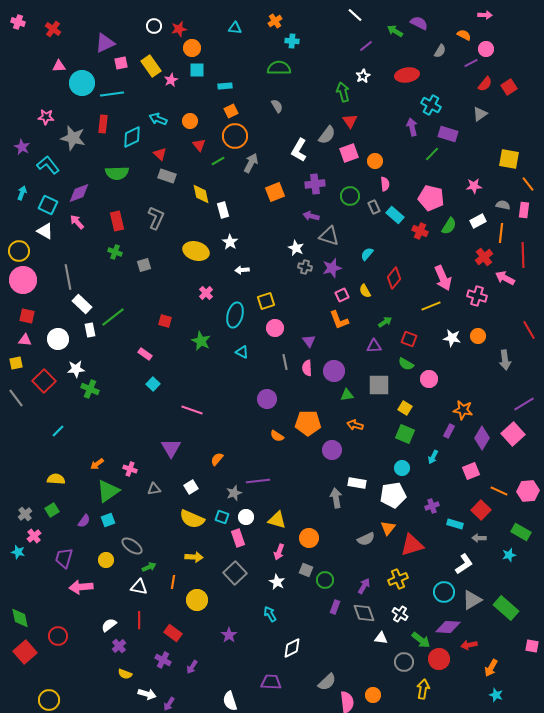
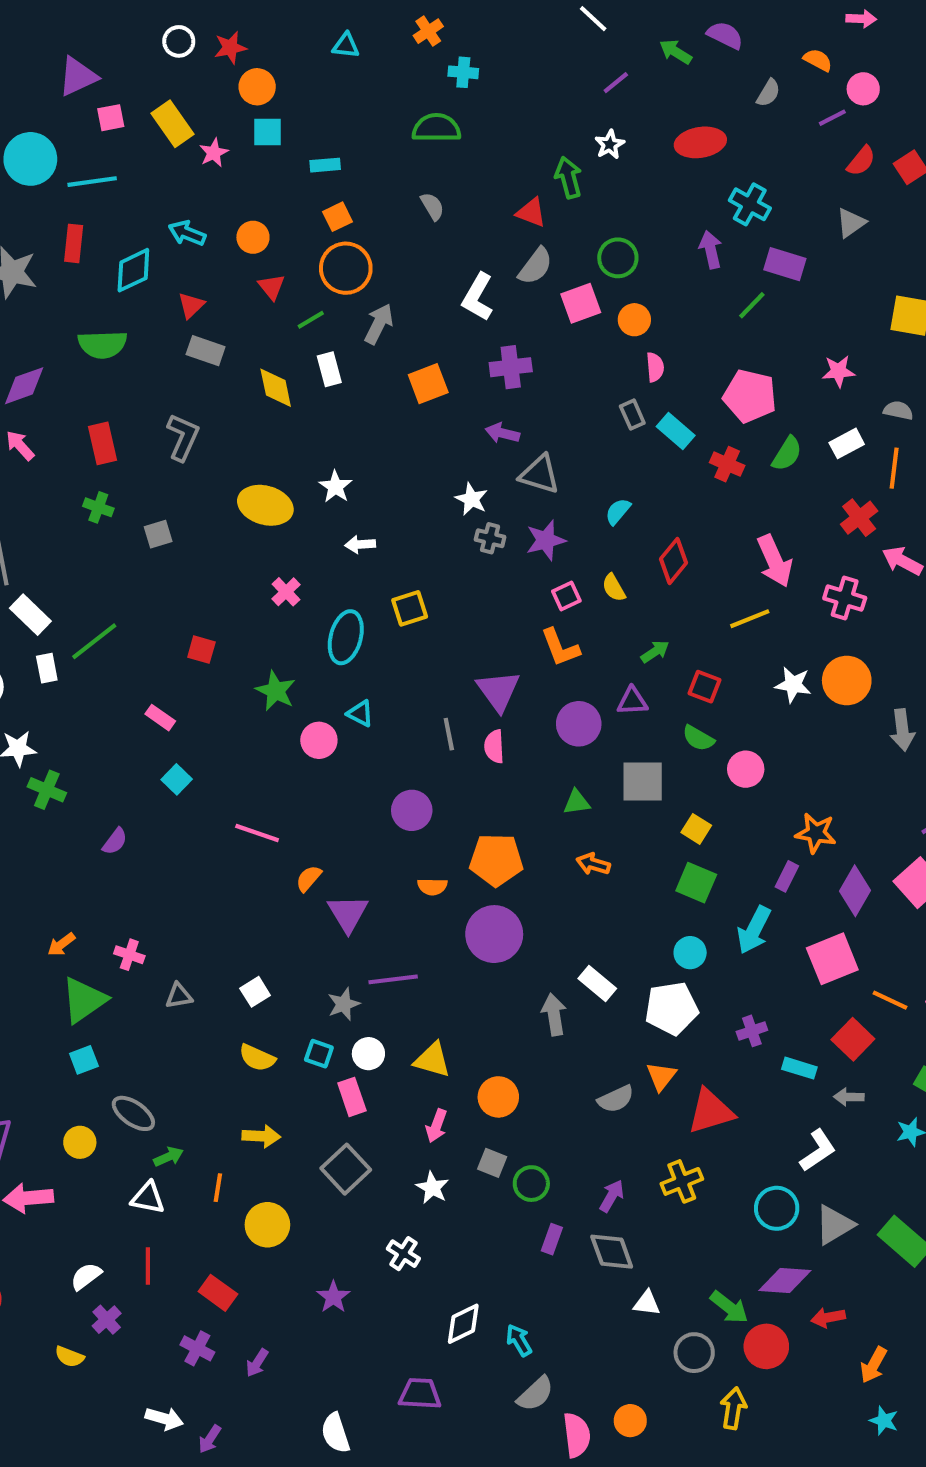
red triangle: (350, 121) -> (531, 213), moved, turned -35
red triangle: (160, 154) -> (191, 305), turned 32
green circle: (350, 196) -> (618, 258), moved
white rectangle: (223, 210) -> (329, 369), moved
pink circle: (275, 328) -> (319, 740), moved
orange circle: (478, 336) -> (847, 680), size x1.5
purple triangle: (309, 341) -> (498, 691), size x1.6
purple circle: (334, 371) -> (579, 724), moved
orange semicircle: (277, 436) -> (432, 887), turned -32
purple triangle: (171, 448) -> (348, 913), moved
purple circle: (332, 450) -> (494, 934), moved, size x1.4
cyan arrow: (433, 457) -> (754, 930), size x1.6
orange semicircle: (217, 459) -> (309, 878), moved
pink square: (471, 471) -> (832, 959), size x1.4
white rectangle: (357, 483) -> (597, 984), turned 30
yellow semicircle: (192, 519) -> (257, 1058), size x0.7
purple semicircle: (84, 521) -> (115, 841), moved
cyan arrow: (270, 614) -> (519, 1340), moved
white cross: (400, 614) -> (403, 1254), moved
yellow semicircle: (125, 674) -> (70, 1357), moved

